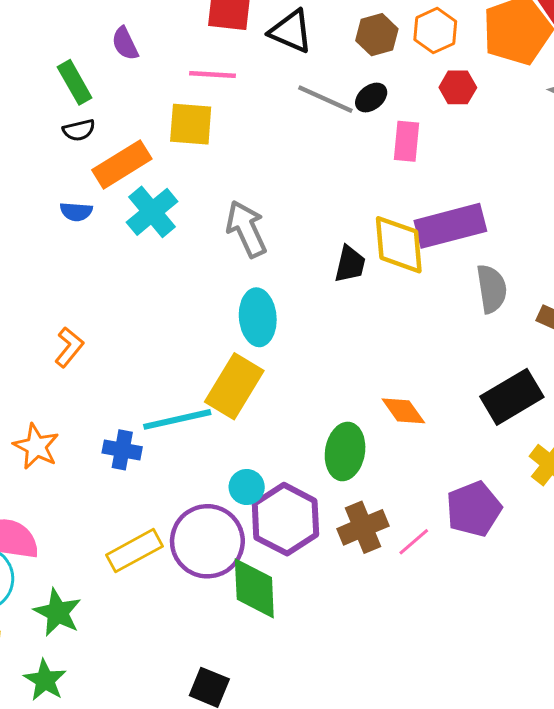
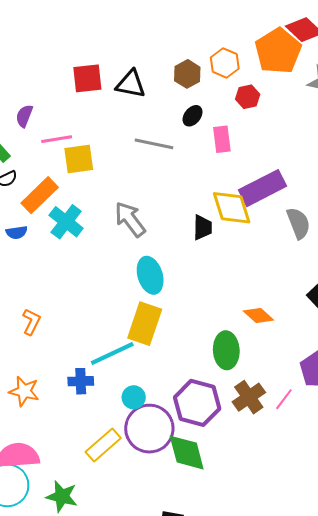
purple semicircle: (125, 44) -> (24, 116), turned 60
pink line: (212, 75) -> (57, 139), moved
gray line: (325, 99) -> (154, 144), moved
cyan circle: (247, 487) -> (134, 397), moved

